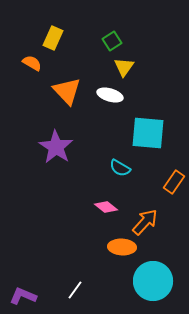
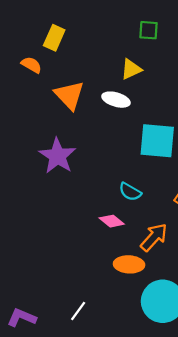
green square: (112, 41) -> (149, 30), moved, turned 36
yellow triangle: (124, 67) -> (131, 69), turned 30
cyan semicircle: (120, 168) -> (130, 192), moved

